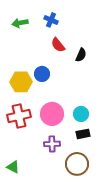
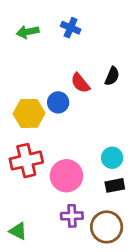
red semicircle: (58, 45) -> (80, 83), moved
pink circle: (52, 114) -> (66, 176), moved
purple cross: (52, 144) -> (72, 216), moved

